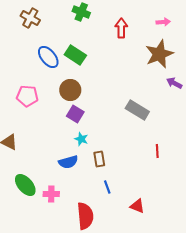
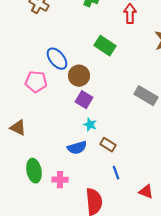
green rectangle: (75, 55) -> (105, 46), moved
blue ellipse: (48, 57) -> (57, 59), moved
brown rectangle: (99, 159) -> (108, 145), turned -49
green ellipse: (25, 185) -> (34, 171), turned 30

